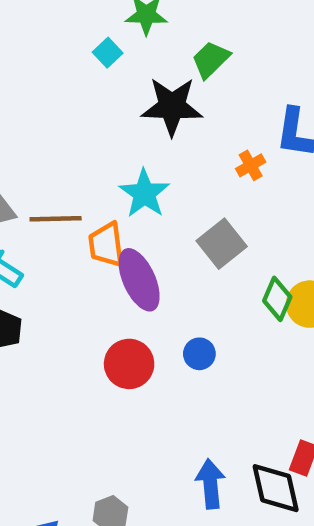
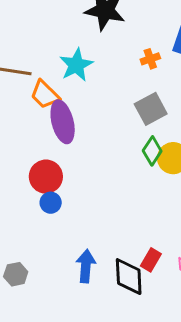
gray square: (222, 244) -> (151, 109), moved
orange trapezoid: (106, 245) -> (45, 95), turned -48
blue circle: (199, 354) -> (51, 203), moved

